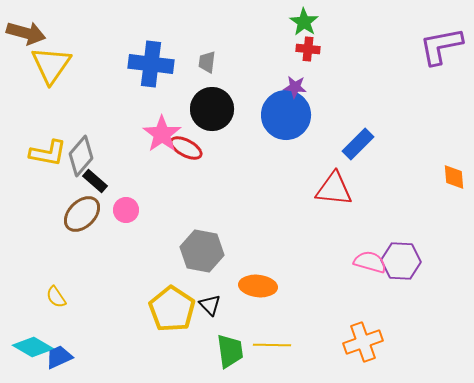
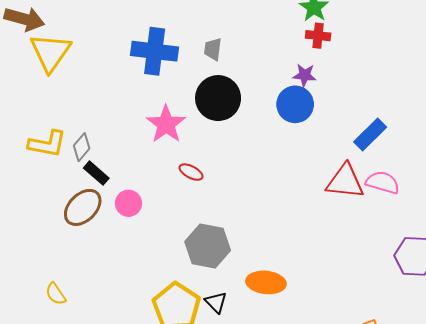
blue circle: (286, 115) -> (295, 104), size x0.7
red ellipse: (186, 148) -> (191, 172), moved, size x0.7
gray diamond: (81, 156) -> (82, 147), size x0.7
pink semicircle: (370, 262) -> (383, 182), moved

